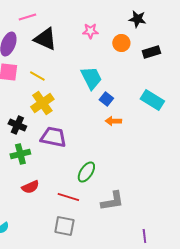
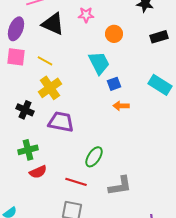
pink star: (90, 31) -> (86, 15), moved
orange circle: (121, 43) -> (114, 34), moved
blue square: (106, 99) -> (114, 84), turned 32
green cross: (20, 154) -> (28, 150), moved

